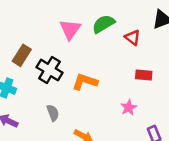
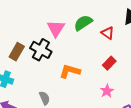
black cross: (49, 70) -> (41, 50), moved
red rectangle: (144, 75) -> (109, 63), moved, turned -48

